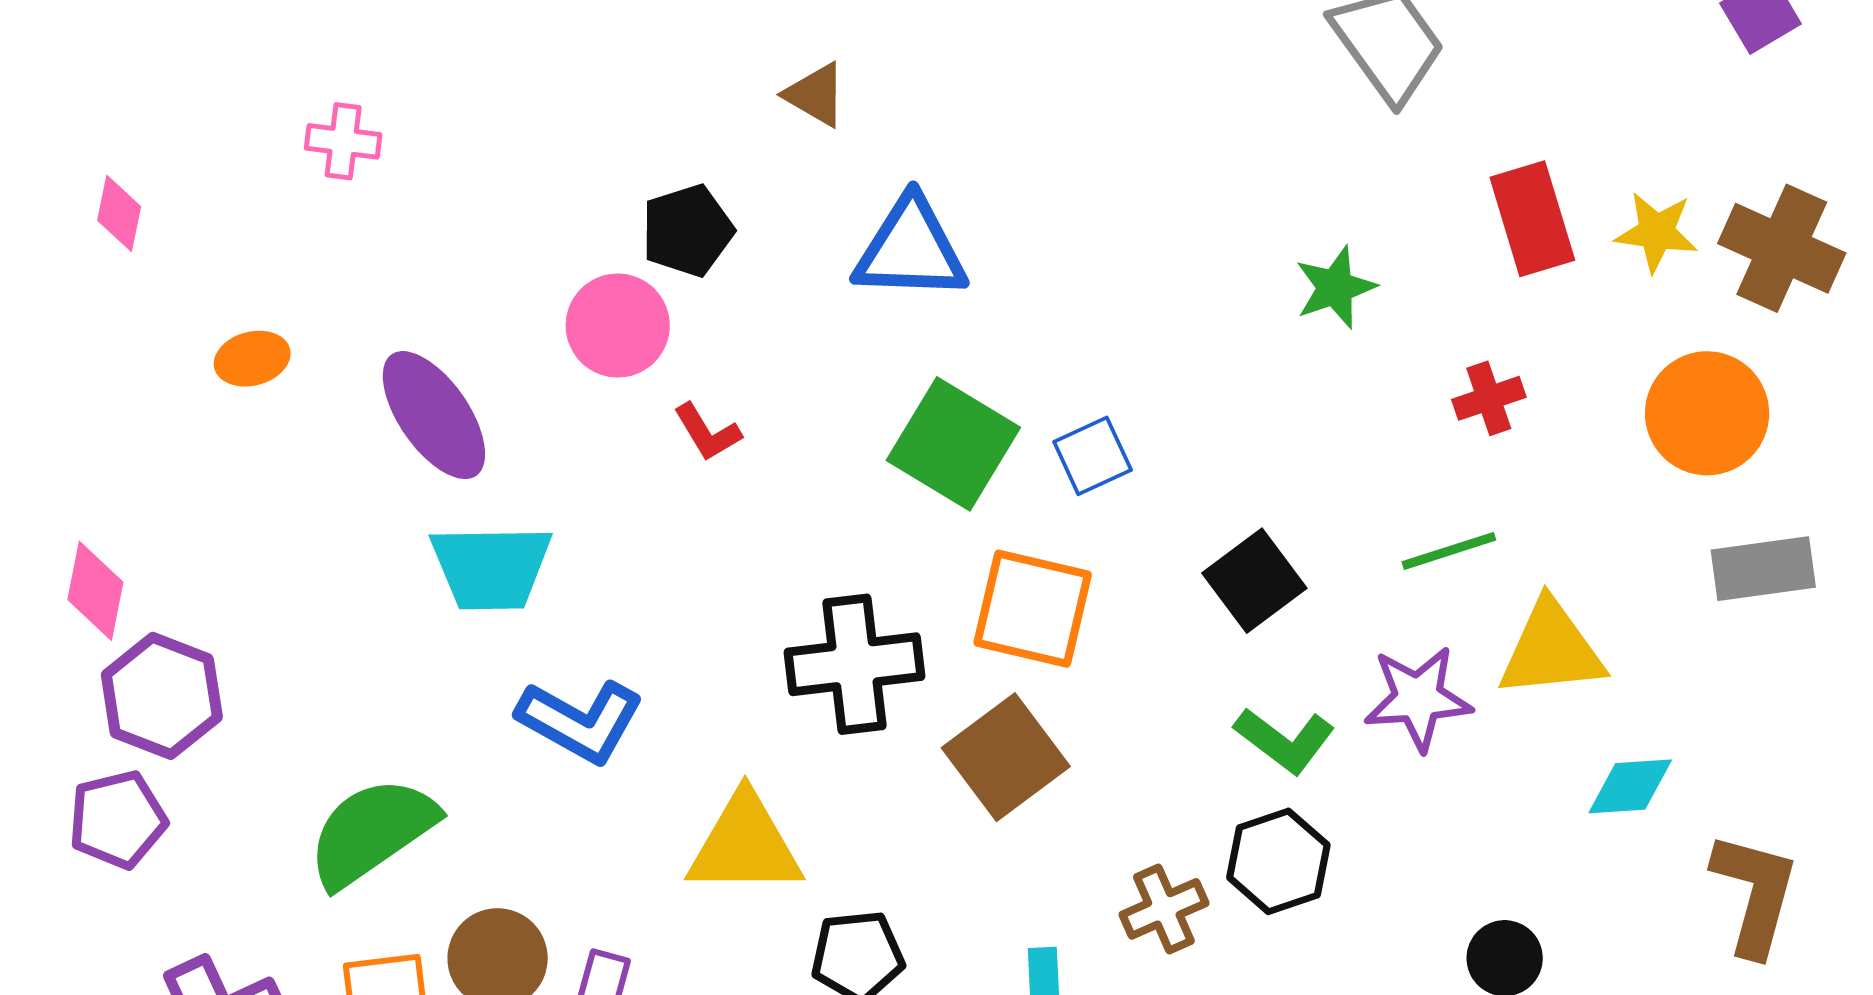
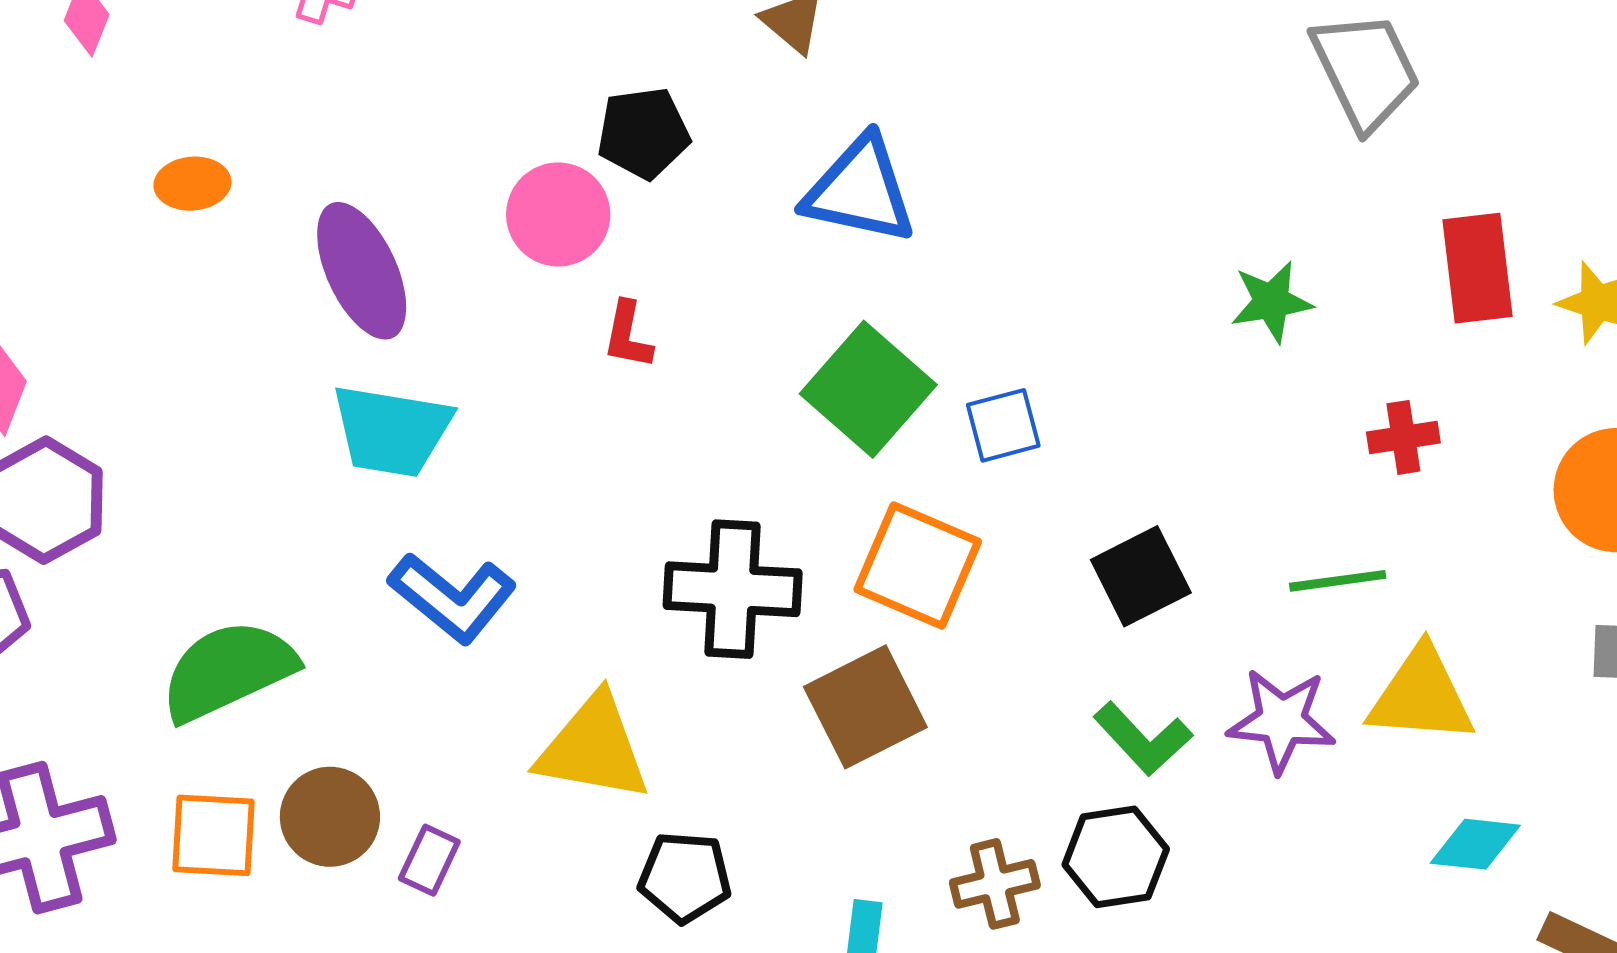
red L-shape: (707, 432) -> (628, 335), turned 32

